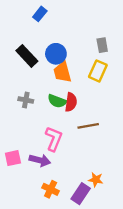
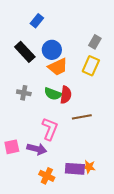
blue rectangle: (40, 14) -> (37, 21), moved
gray rectangle: (102, 45) -> (95, 42), turned 40
orange trapezoid: (62, 72) -> (58, 67), turned -100
purple rectangle: (81, 194) -> (75, 169), moved, turned 60

